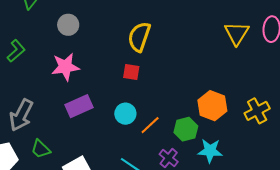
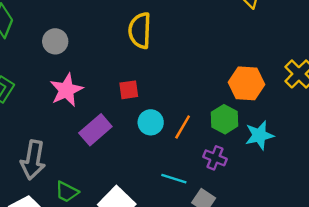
red square: (131, 72) -> (129, 90), moved

